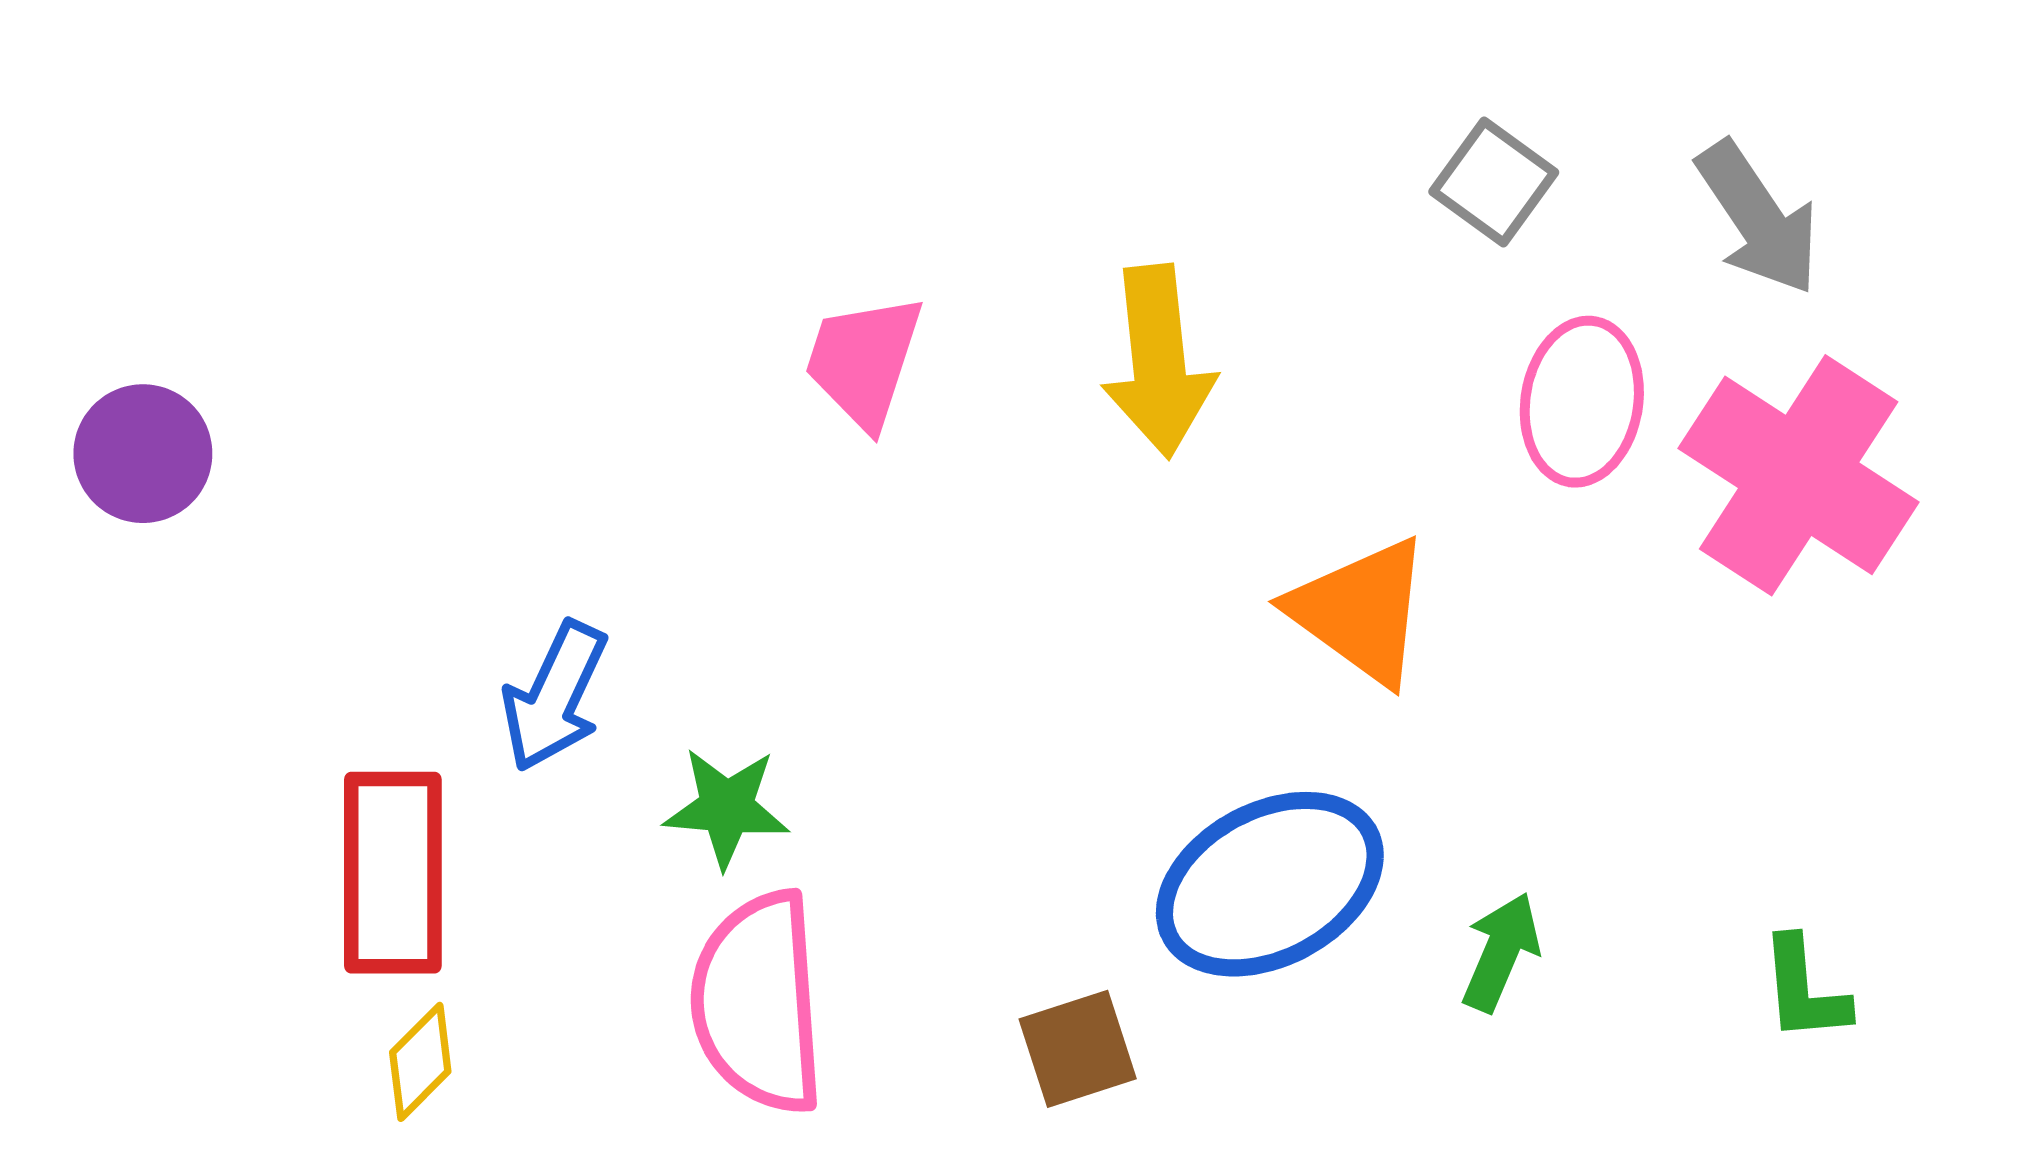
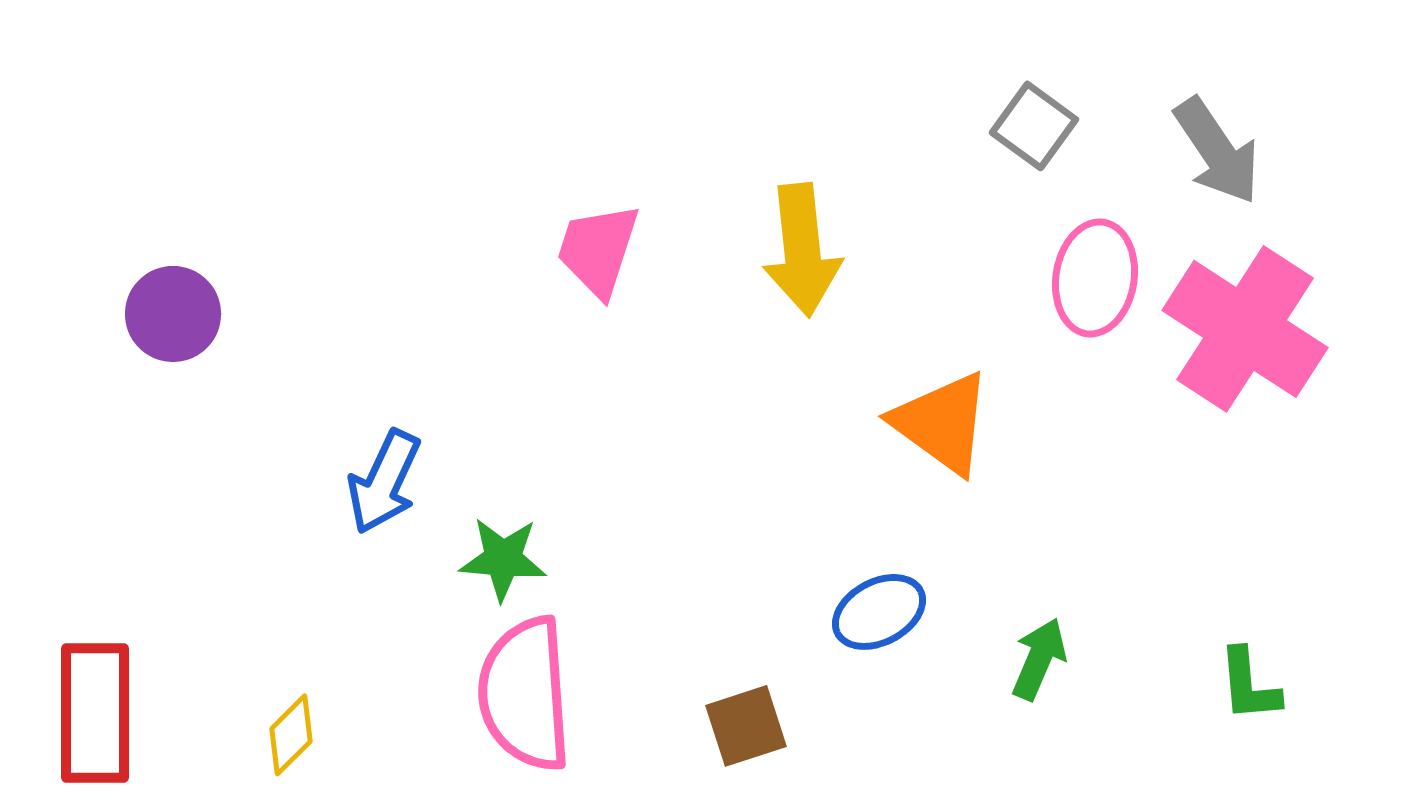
purple circle: (143, 454) -> (173, 314), moved
red rectangle: (393, 873) -> (95, 713), moved
blue ellipse: (1270, 884) -> (879, 612), size x0.6

